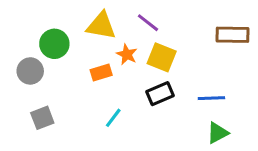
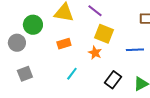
orange star: (127, 54) -> (95, 53), moved
black rectangle: (160, 94) -> (113, 80), moved, turned -30
blue line: (211, 98) -> (135, 50), moved

